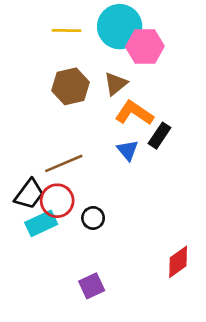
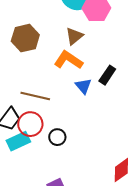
brown hexagon: (70, 86) -> (25, 38), moved
orange L-shape: (134, 113) -> (68, 60), moved
brown line: (64, 163) -> (35, 96), turned 36

